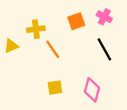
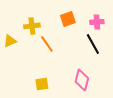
pink cross: (104, 17) -> (97, 22), moved, turned -32
yellow square: (55, 88) -> (42, 84), moved

